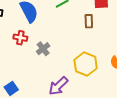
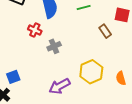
brown rectangle: (89, 21) -> (105, 31), turned -48

